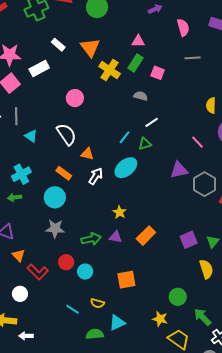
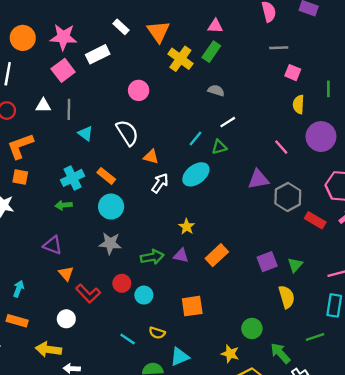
pink square: (158, 73) -> (293, 73), moved
orange rectangle: (64, 173) -> (106, 176), moved

